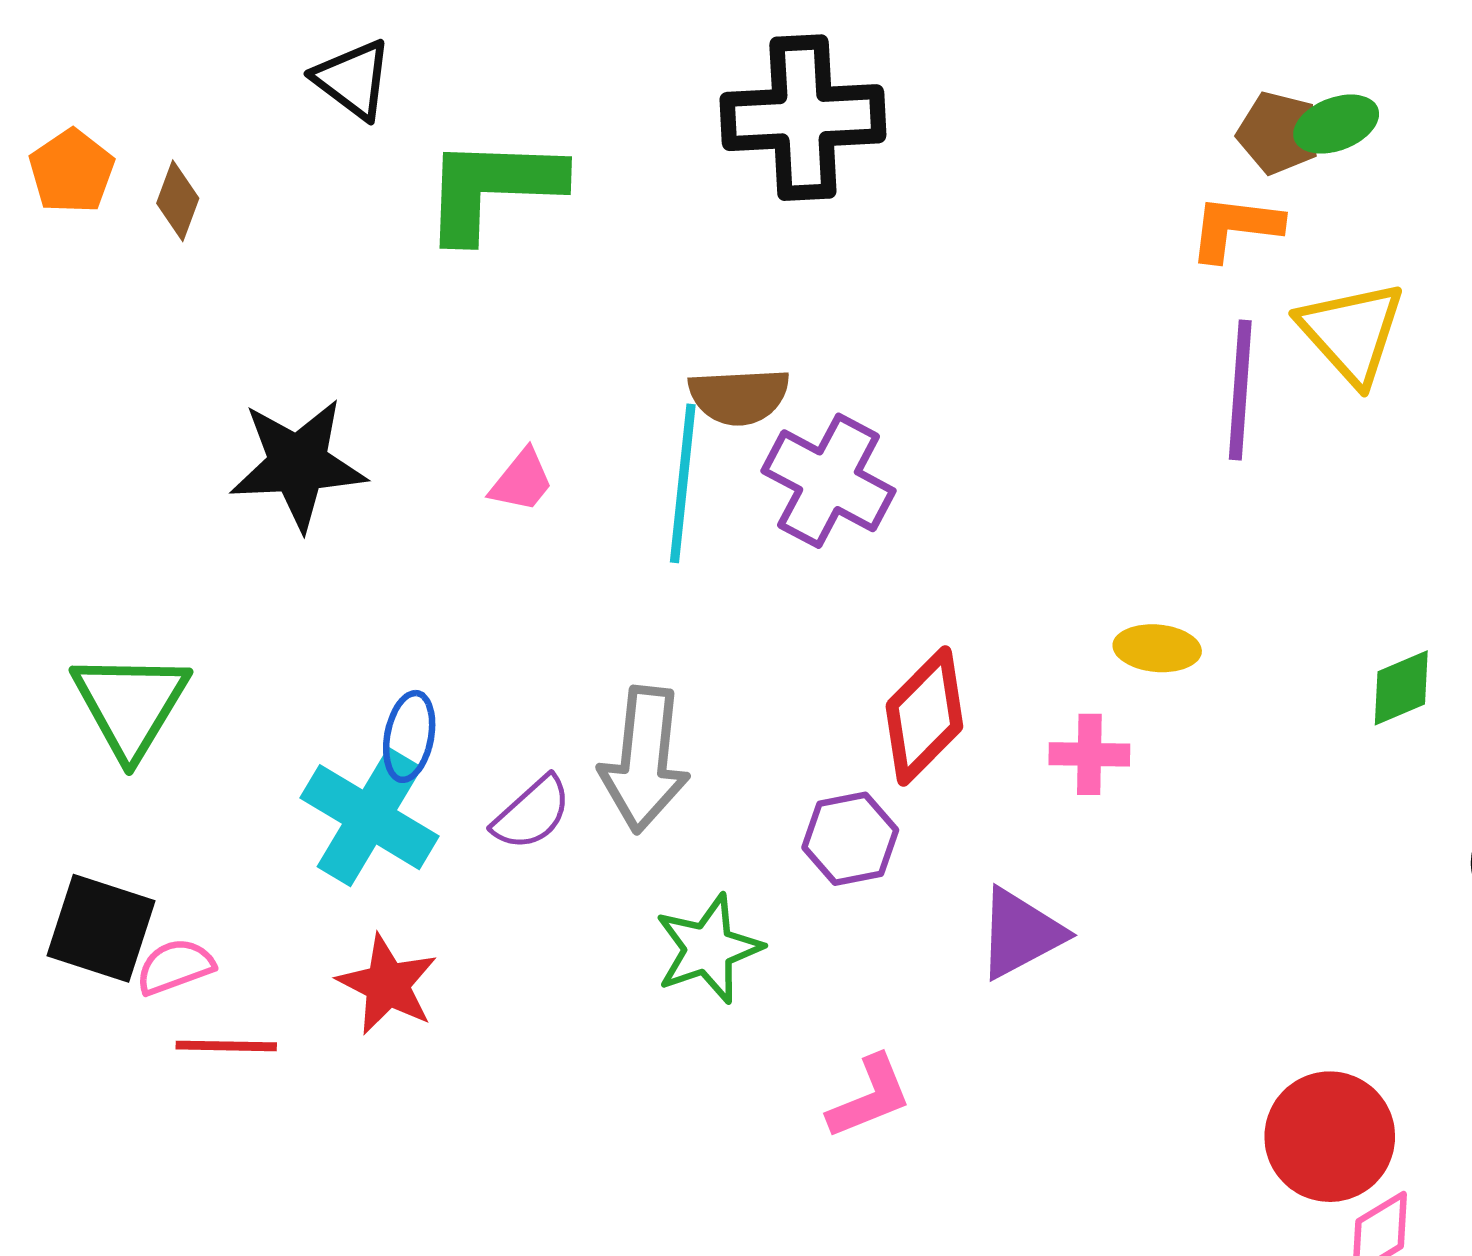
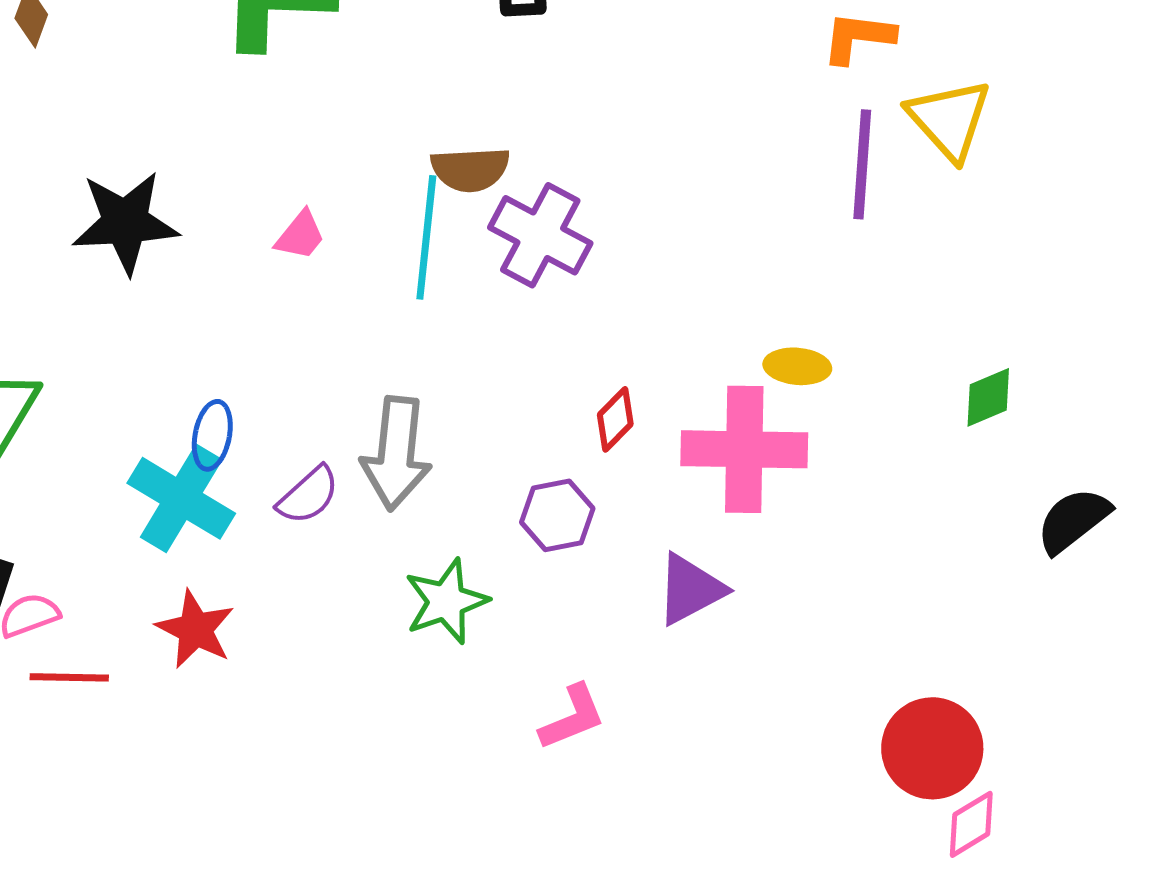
red diamond: (924, 716) -> (615, 419), size x0.6
pink cross: (1089, 754) -> (744, 449), size x2.0

